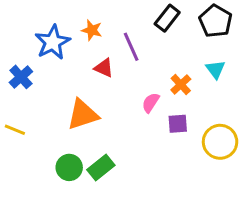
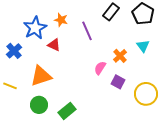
red triangle: (104, 68) -> (54, 45), moved
orange triangle: (83, 115) -> (41, 76), moved
purple square: (178, 124) -> (118, 82), turned 32
green circle: (69, 167) -> (39, 105), moved

